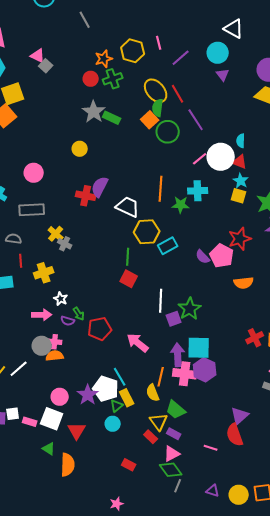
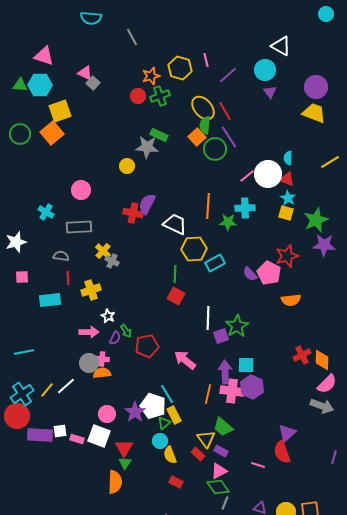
gray star: (94, 112) -> (147, 147), moved, turned -30
purple line: (196, 120) -> (229, 137), moved
purple semicircle: (68, 321) -> (115, 338), turned -80
cyan square: (199, 348) -> (246, 365), size x0.7
yellow semicircle: (153, 393) -> (170, 455), moved
green triangle: (49, 449) -> (125, 463), moved, turned 32

